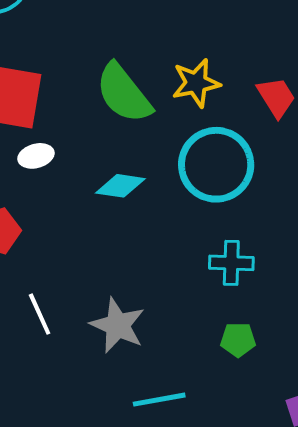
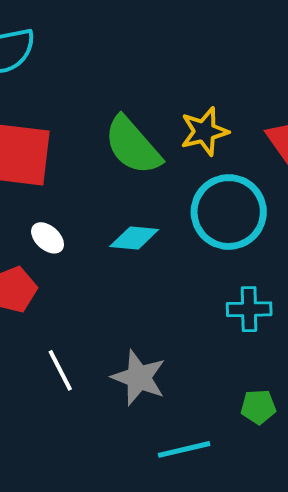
white ellipse: (36, 156) -> (48, 238), moved, turned 60
green pentagon: (238, 340) -> (258, 407), moved

